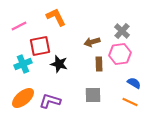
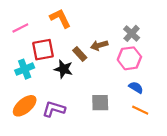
brown rectangle: (99, 64) -> (80, 54), moved, turned -40
blue semicircle: (134, 83) -> (136, 87), moved

